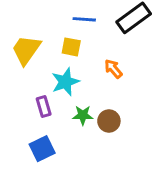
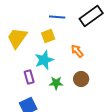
yellow square: (71, 47) -> (48, 36), turned -32
brown circle: (109, 121) -> (81, 79), moved

